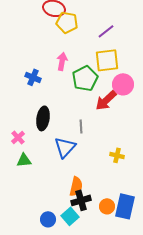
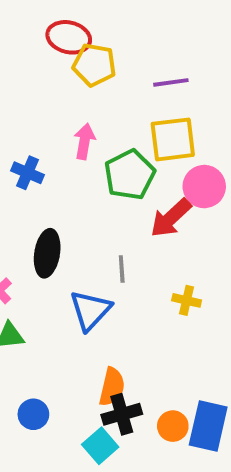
purple line: (106, 31) -> (171, 82), turned 30
yellow cross: (117, 155) -> (187, 300), moved
blue circle: (48, 219) -> (33, 414), moved

